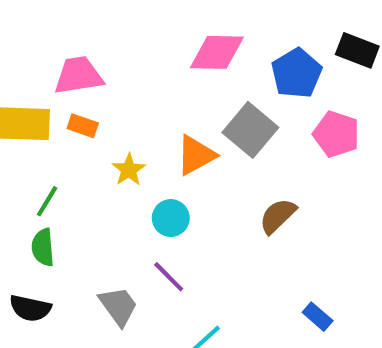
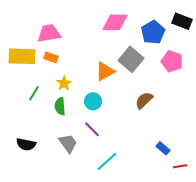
yellow star: (129, 170) -> (64, 83), moved
green semicircle: (43, 247) -> (60, 106), moved

